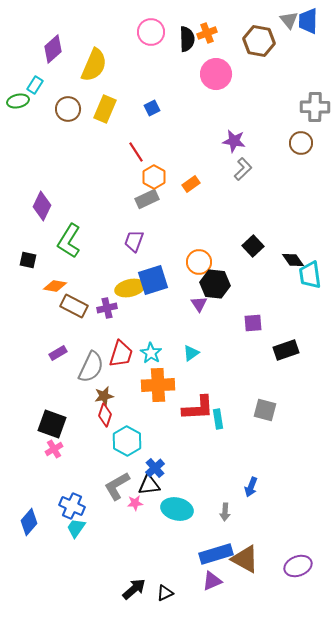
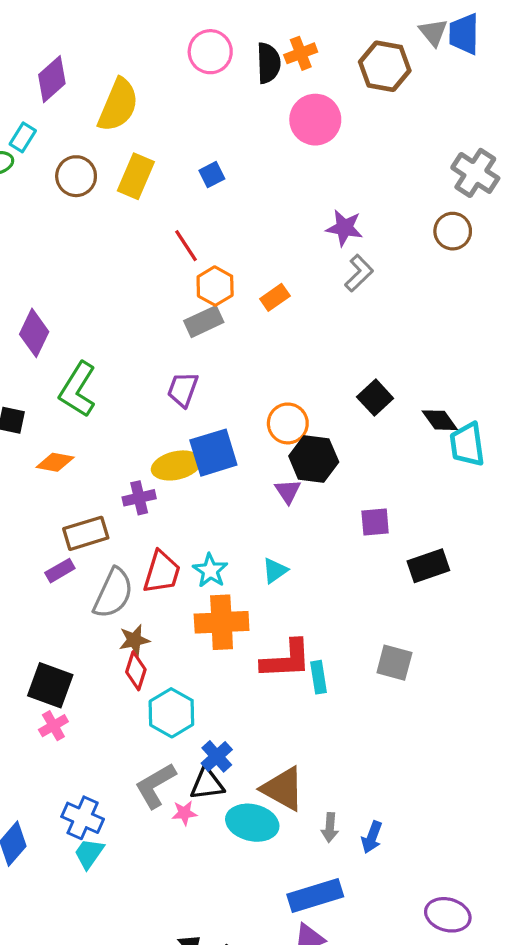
gray cross: (315, 107) -> (475, 173), turned 32
brown rectangle: (74, 306) -> (86, 533), moved, turned -44
blue arrow: (251, 487) -> (372, 837), moved
brown triangle: (245, 559) -> (283, 789), moved
purple ellipse: (298, 566) -> (448, 915), turned 36

